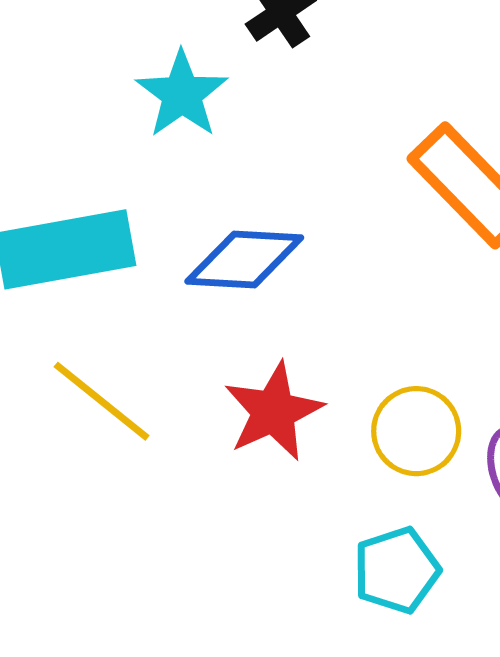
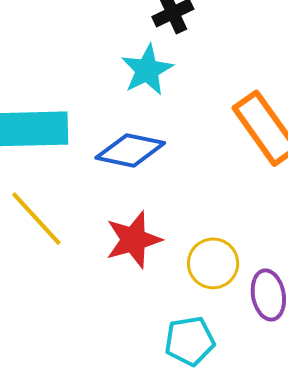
cyan star: (182, 94) -> (147, 70), moved

